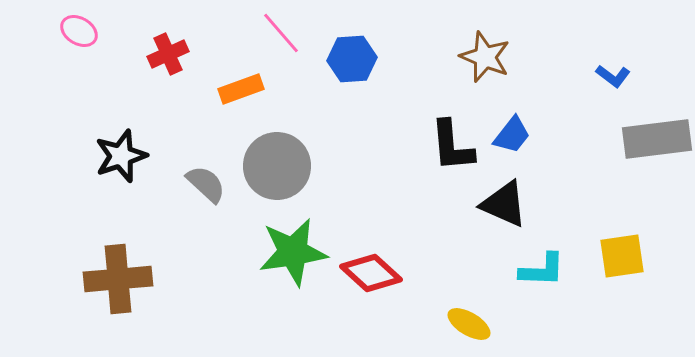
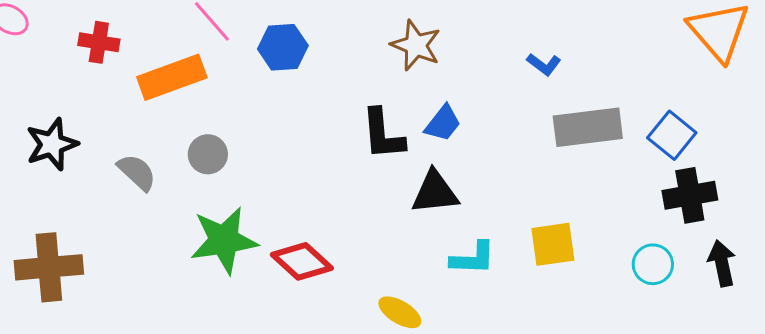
red cross: (168, 54) -> (99, 42), turned 33
orange rectangle: (241, 89) -> (172, 77), size x1.5
gray circle: (277, 166) -> (208, 154), size x0.6
black triangle: (504, 204) -> (435, 192), turned -30

